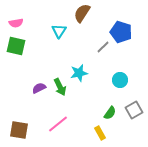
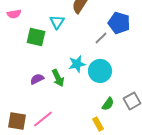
green square: (16, 46) -> (36, 37), moved
cyan circle: (120, 80) -> (100, 71), moved, size x1.5
pink line: (58, 124) -> (43, 119), moved

